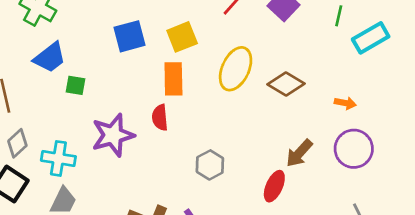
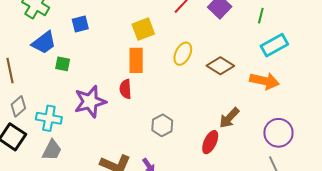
blue square: (130, 36) -> (80, 24), moved, size x0.7
cyan rectangle: (371, 38) -> (274, 45), moved
yellow ellipse: (236, 69) -> (183, 54), size x0.7
orange arrow: (345, 103) -> (265, 81), size x1.8
purple circle: (354, 149) -> (278, 133), moved

